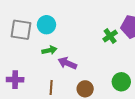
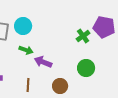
green arrow: (49, 50) -> (26, 50), turned 32
green circle: (121, 82) -> (86, 68), moved

